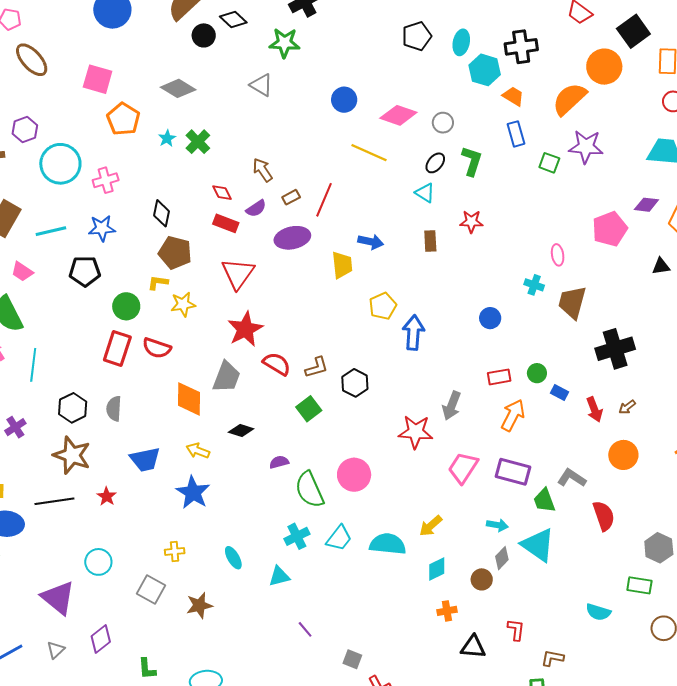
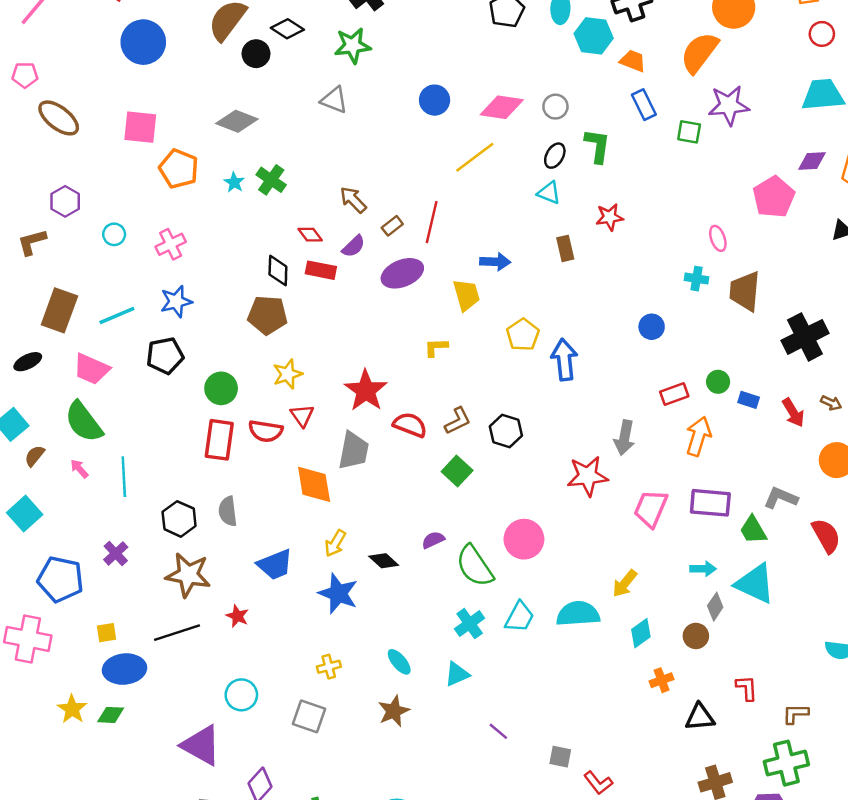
yellow line: (369, 153) -> (475, 157), turned -51
cyan circle: (60, 164) -> (114, 234), size x0.5
black diamond: (162, 213) -> (278, 270), moved
pink trapezoid: (22, 271) -> (91, 369), size x1.4
red triangle: (238, 274) -> (302, 415), moved, size x0.6
yellow L-shape: (158, 283) -> (436, 347), moved
brown arrow: (627, 407) -> (831, 403), turned -108
black diamond: (241, 431) -> (384, 561), moved, turned 35
yellow arrow: (198, 451) -> (335, 543), turned -70
brown star: (199, 605) -> (394, 711), moved

